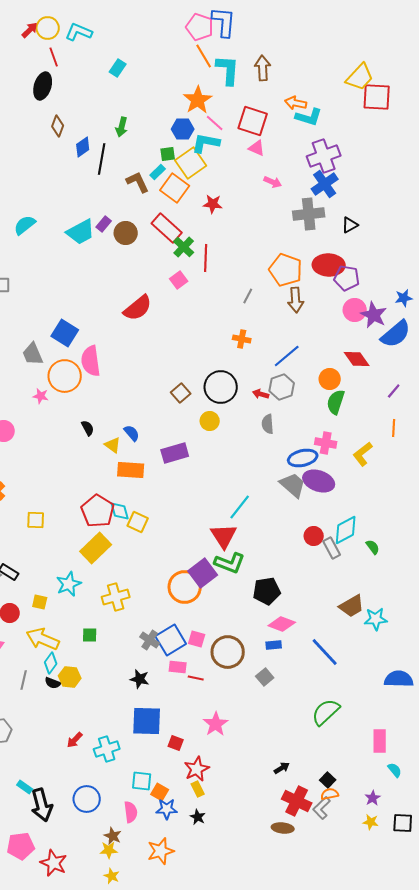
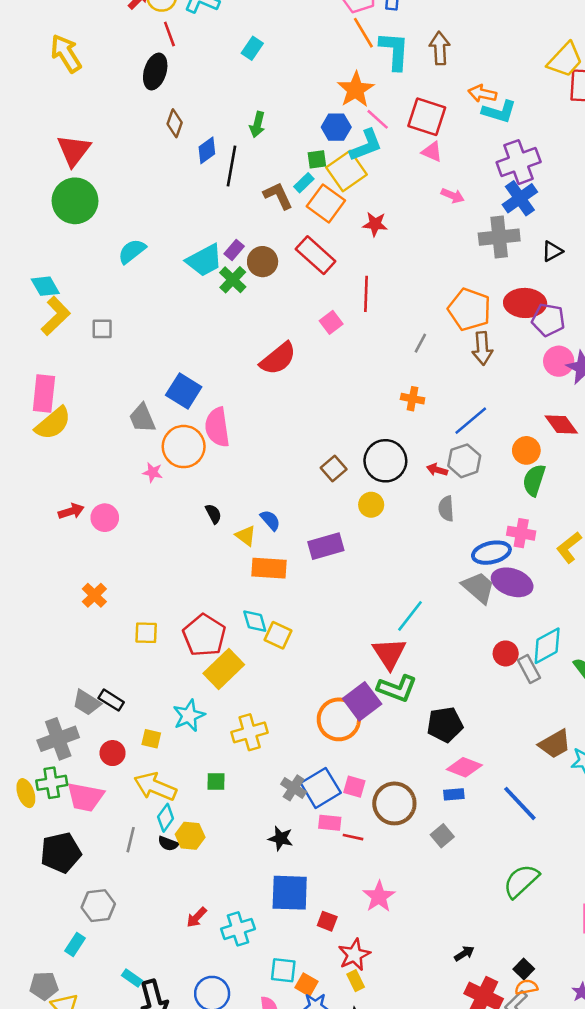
cyan L-shape: (206, 143) -> (366, 145), turned 148
green cross: (184, 247) -> (233, 280), moved
red pentagon: (98, 511) -> (204, 635), moved

